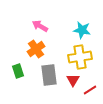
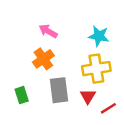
green rectangle: (18, 71) -> (22, 95), moved

